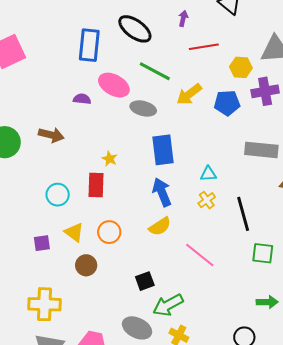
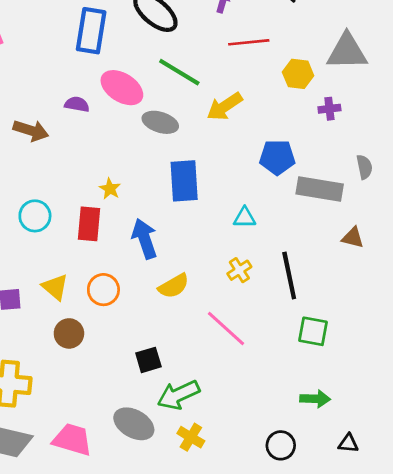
purple cross: (265, 91) -> (329, 109), size x0.6
blue pentagon: (227, 103) -> (277, 157), moved
brown arrow: (51, 135) -> (31, 131), moved
blue arrow: (162, 192) -> (145, 239), moved
cyan circle: (58, 195) -> (35, 216), moved
yellow cross: (207, 200) -> (239, 270), moved

